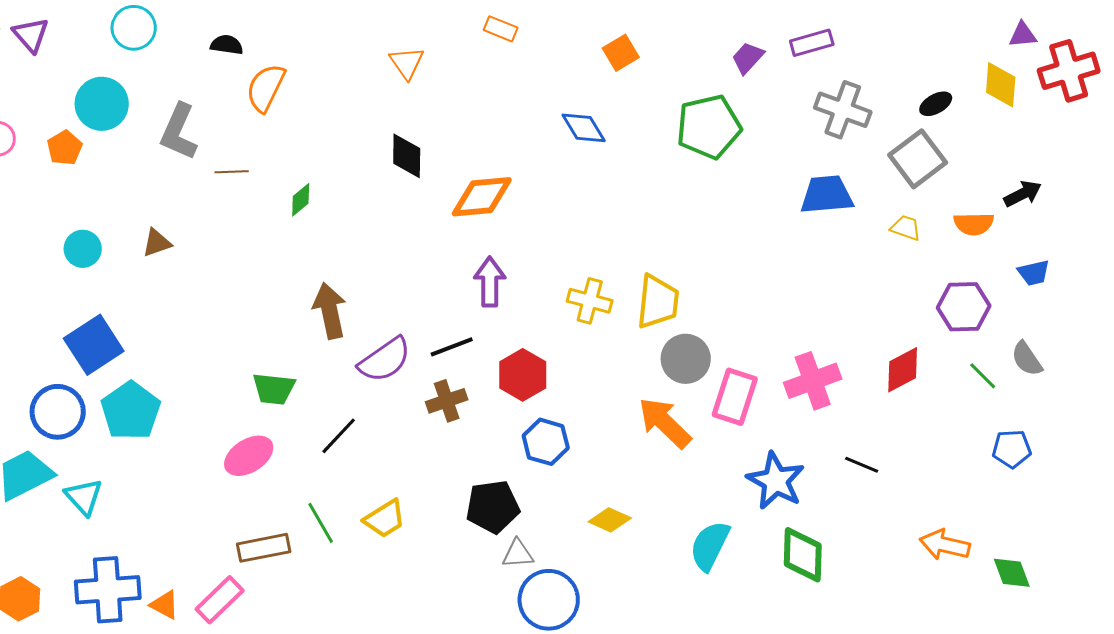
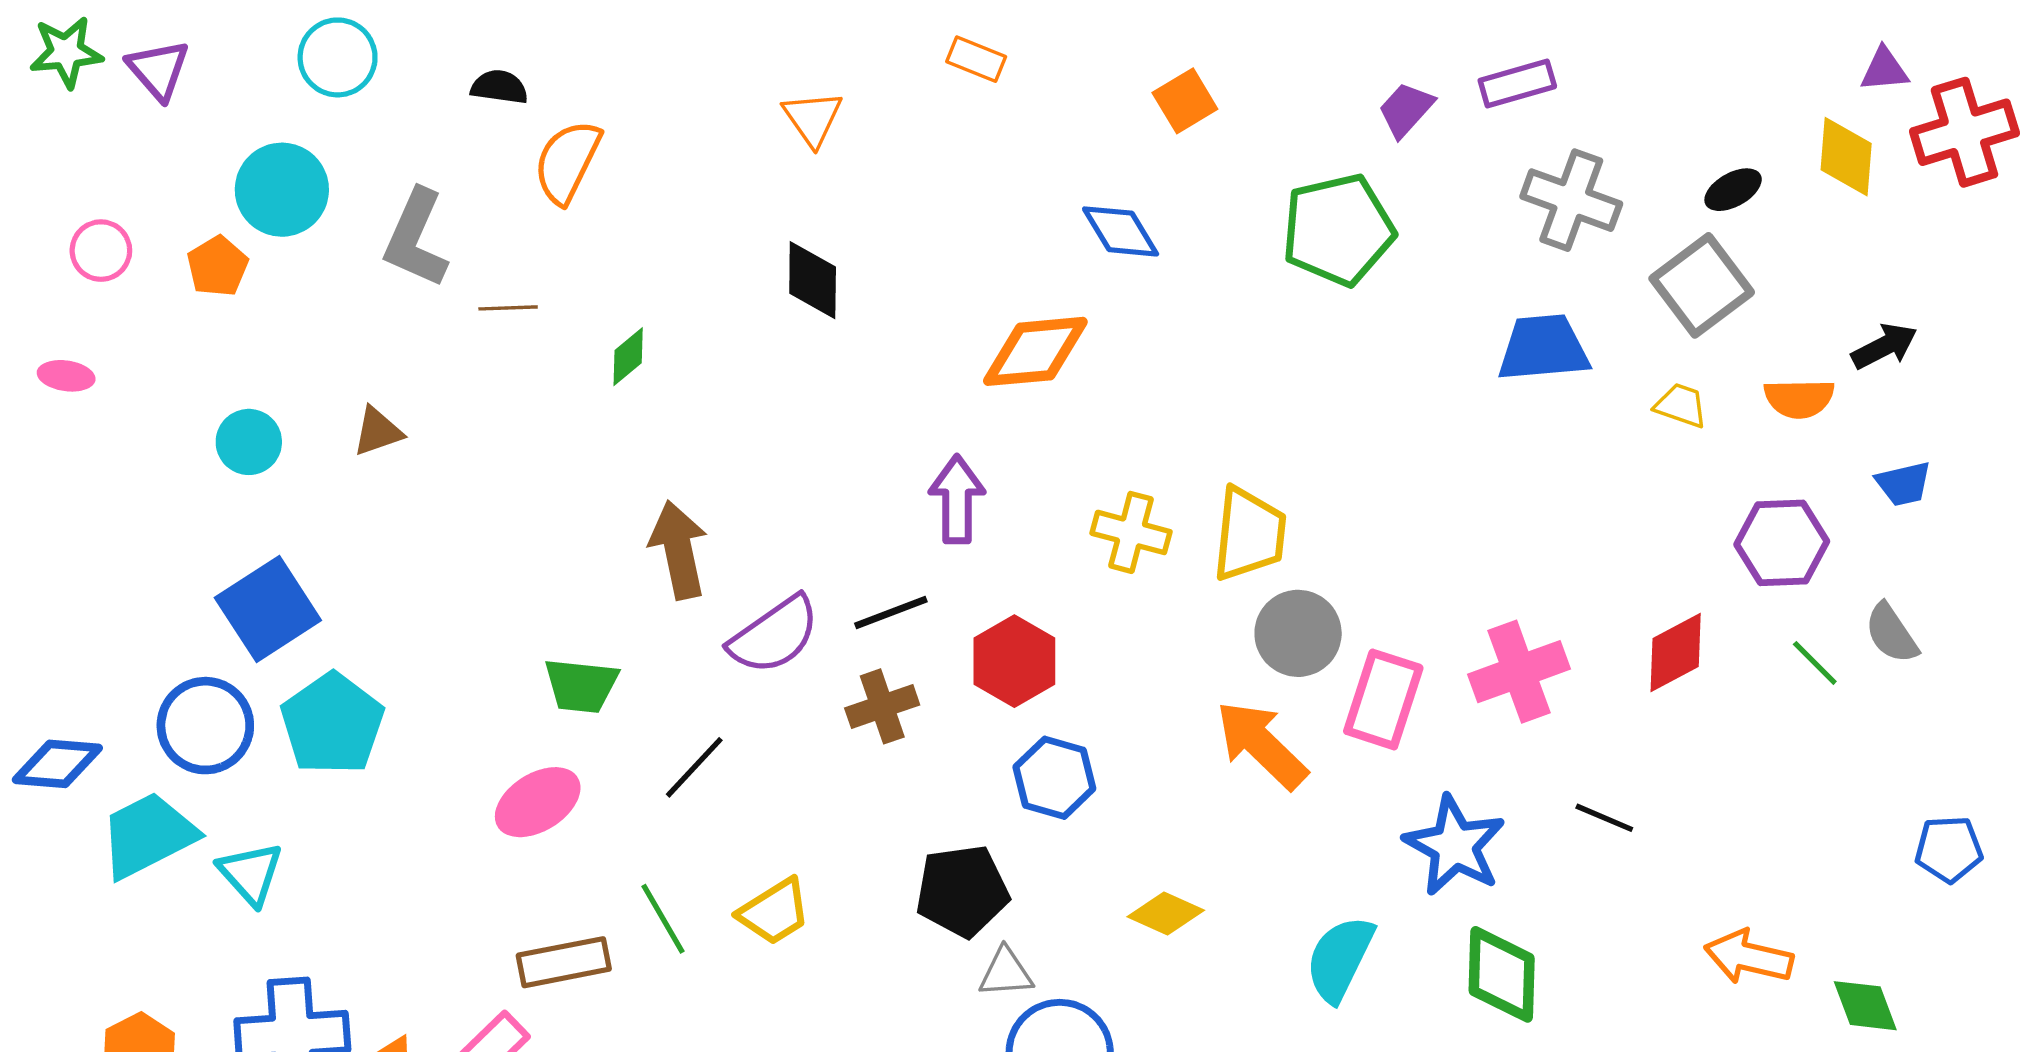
orange diamond: (482, 197) -> (1035, 351), moved
blue pentagon: (1012, 449) -> (1949, 849), moved

